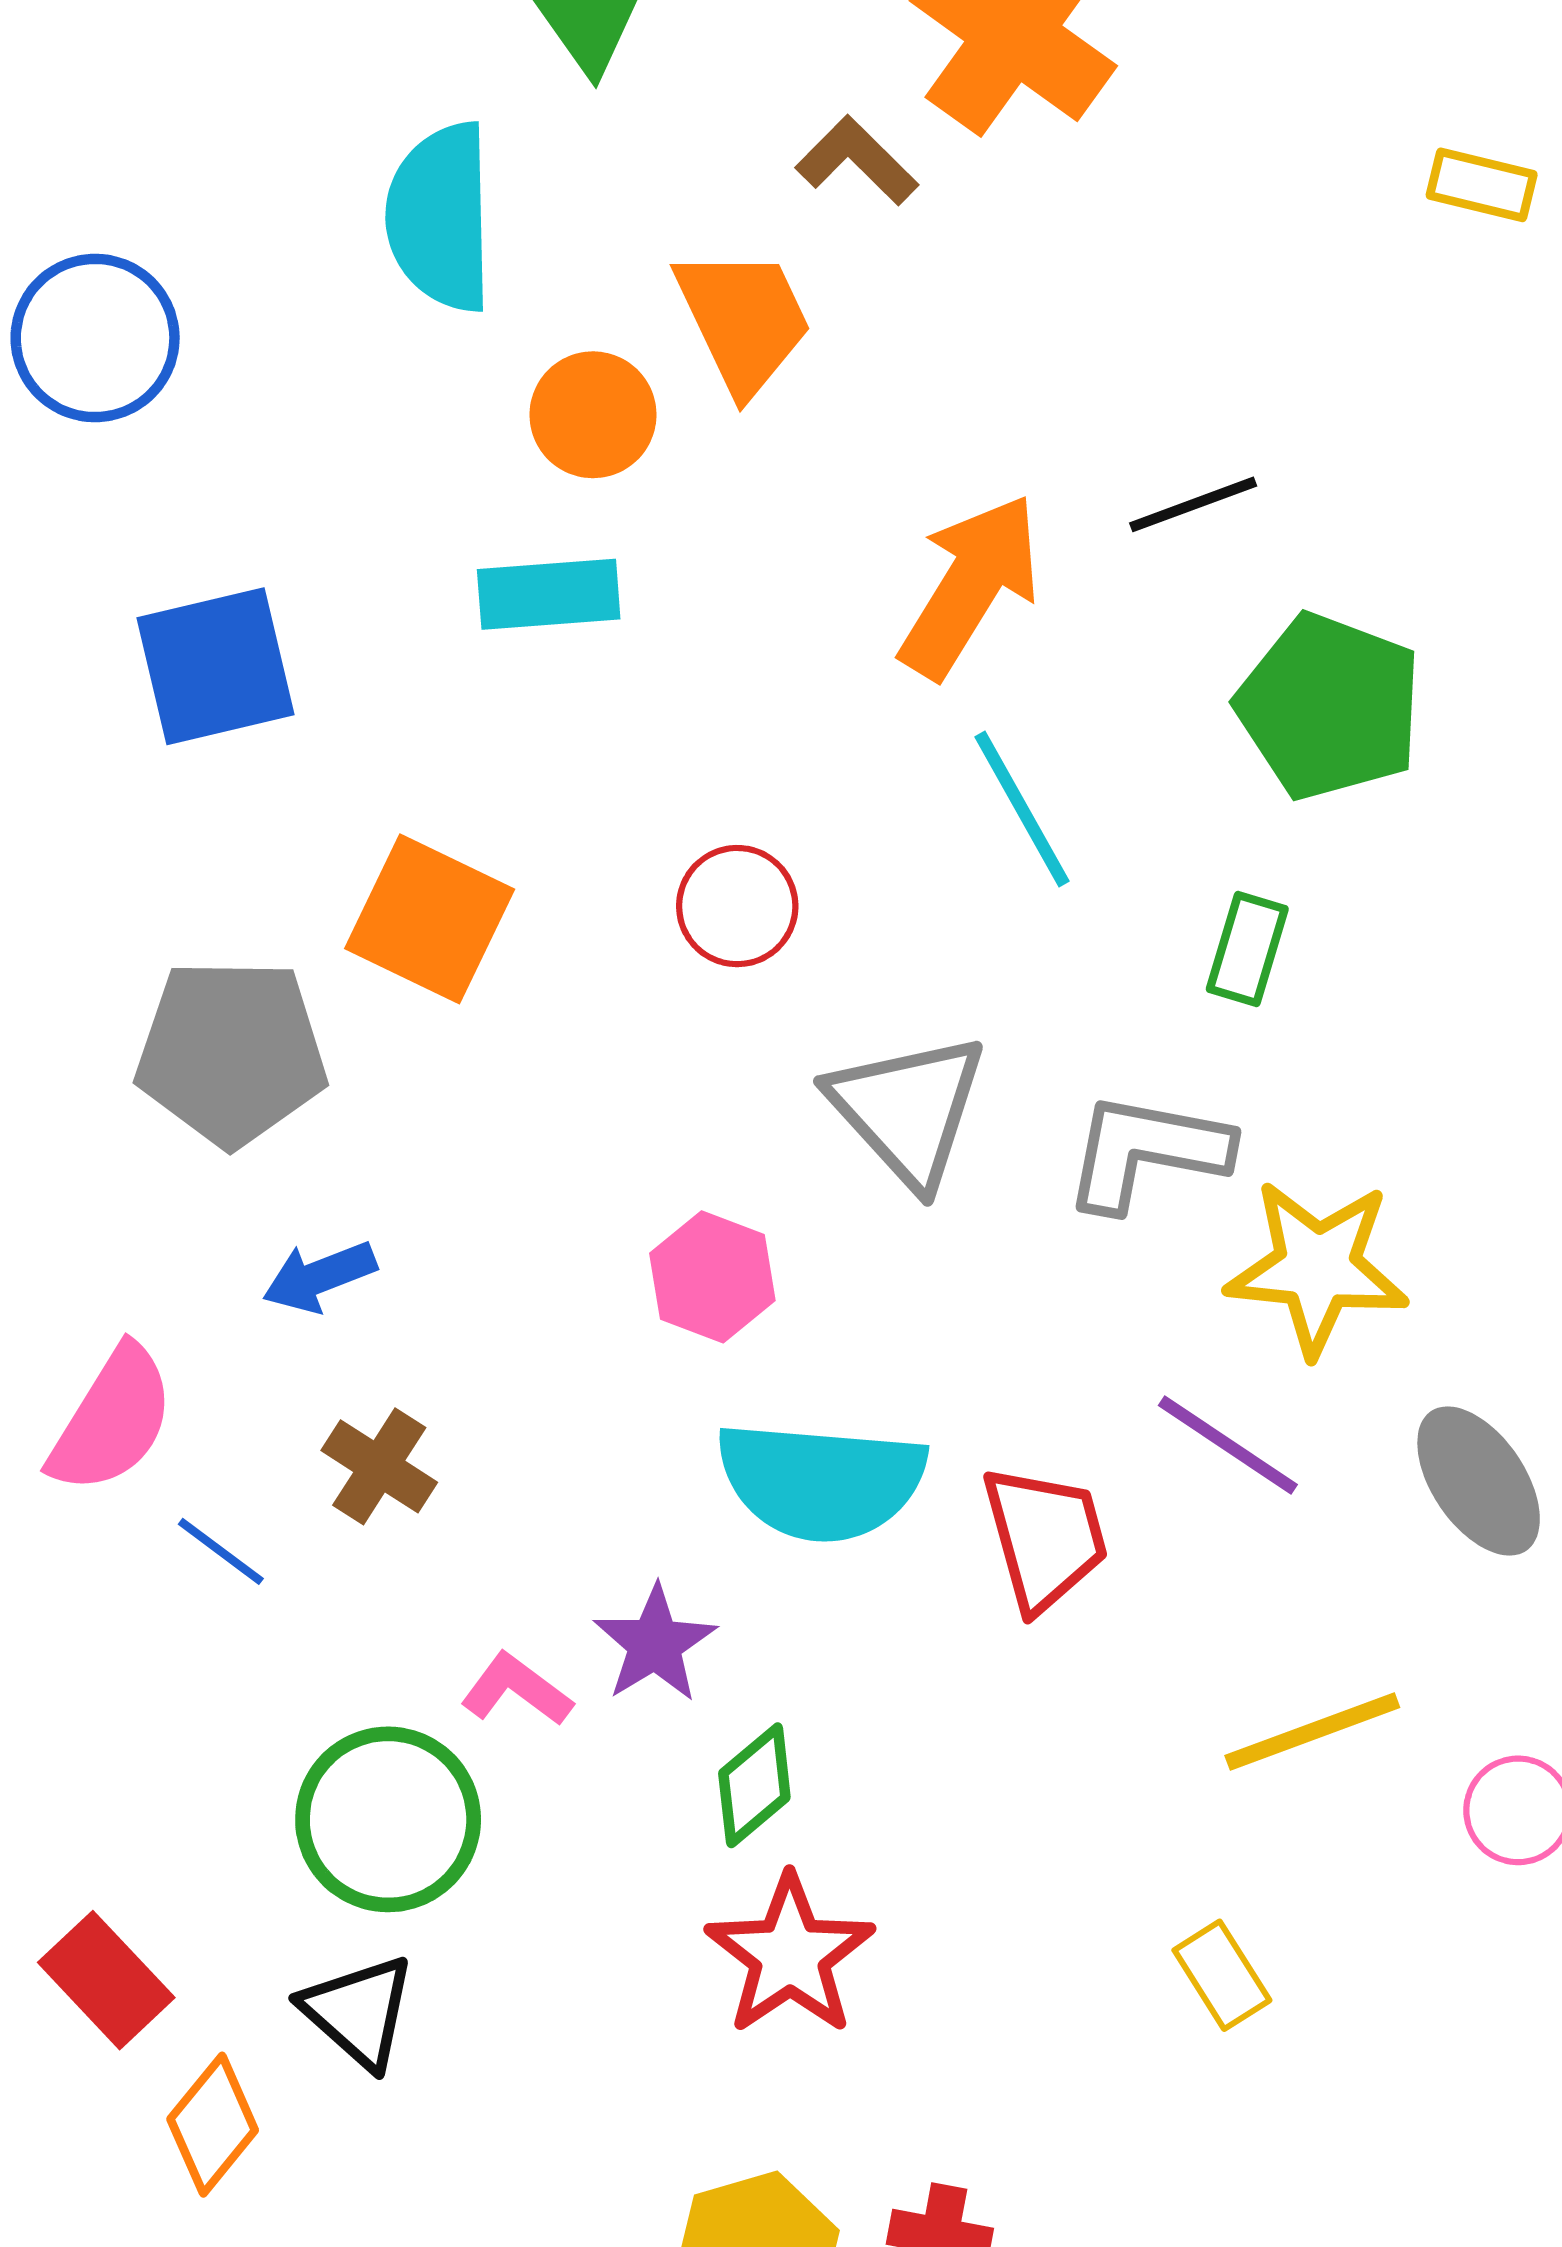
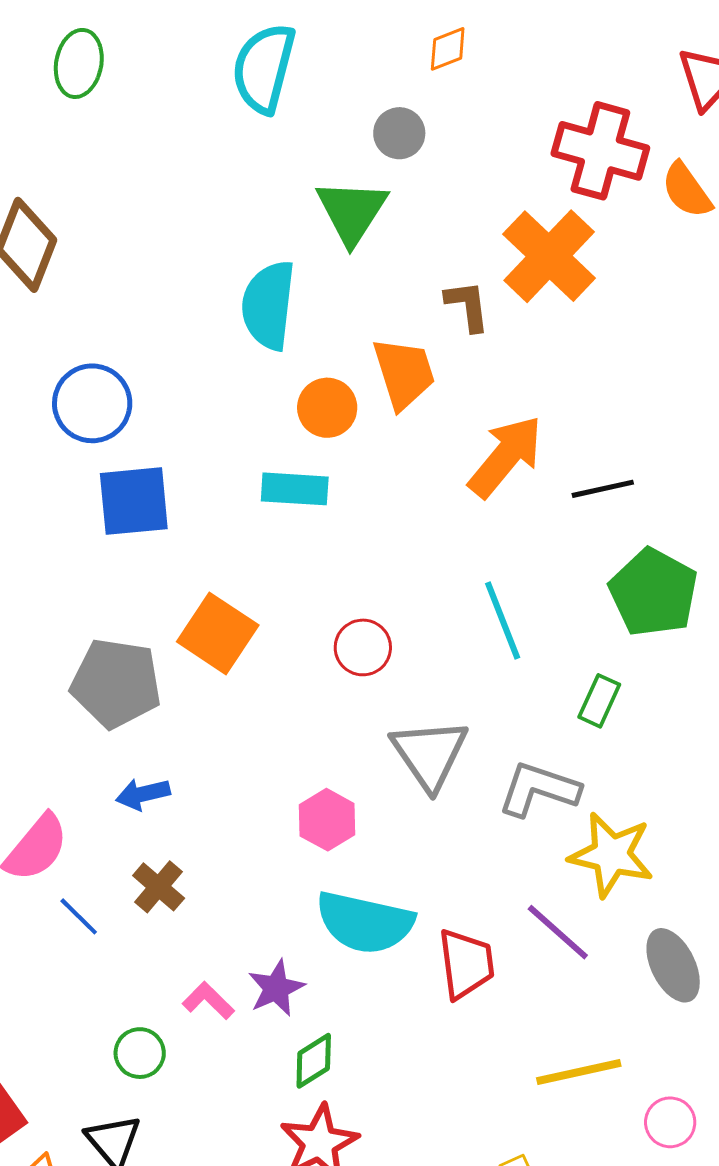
brown L-shape: (857, 161) -> (467, 306), turned 30
blue circle: (95, 338) -> (92, 403), moved
orange arrow: (970, 586) -> (506, 456), moved
green circle: (388, 1819) -> (140, 1053), size x0.6

